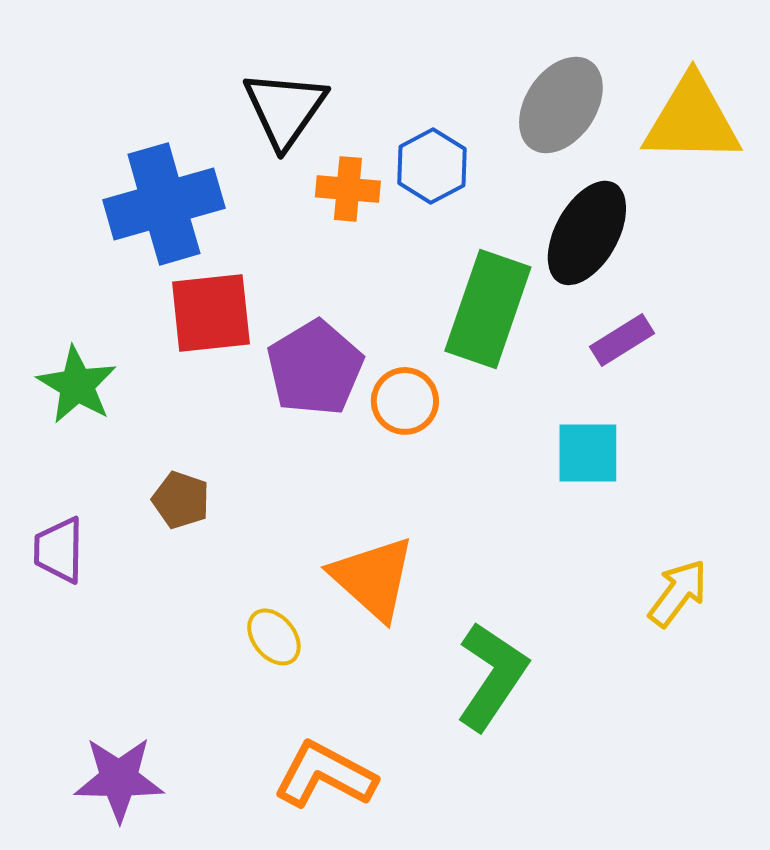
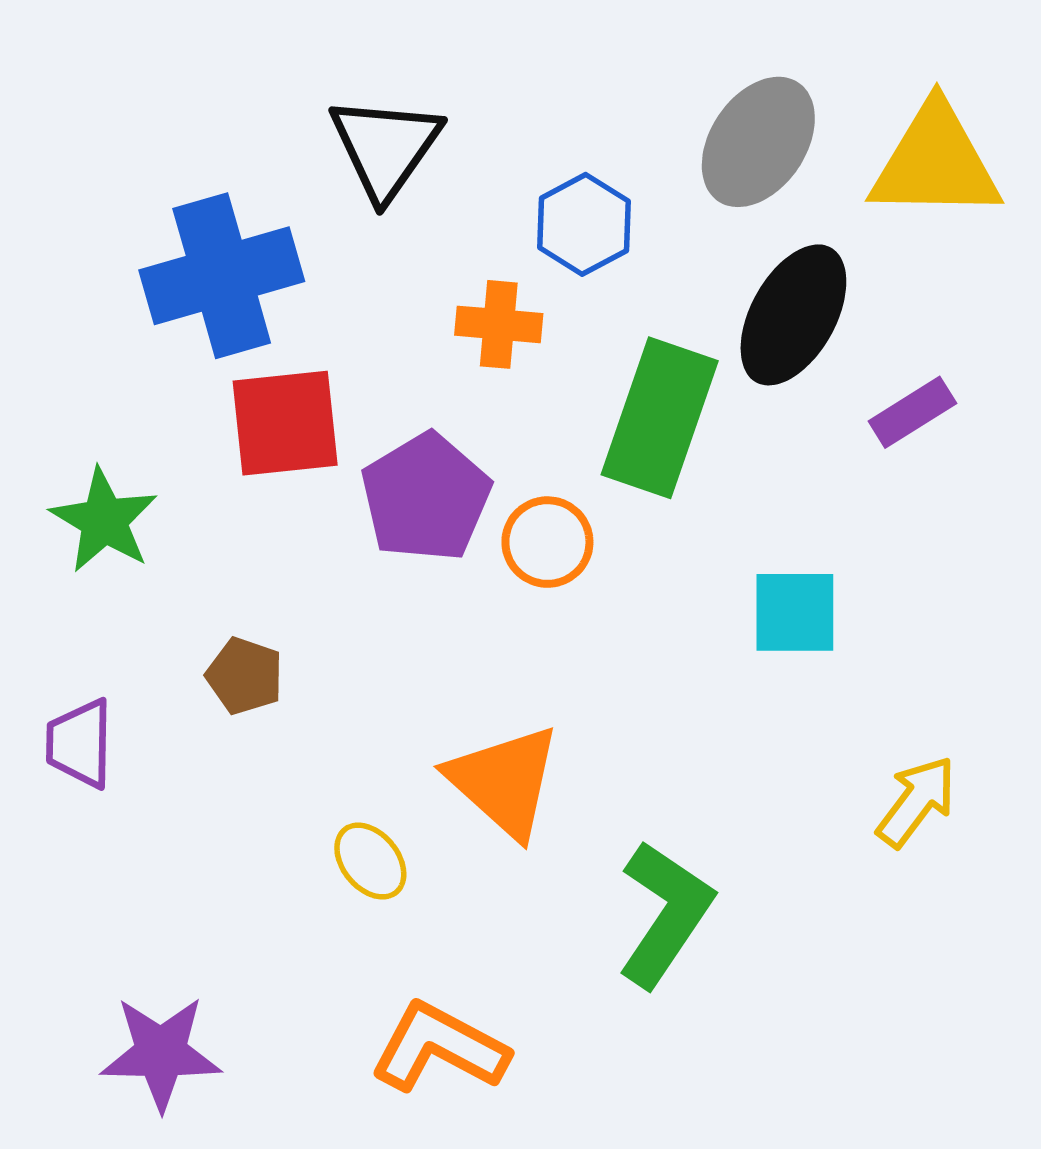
orange cross: (348, 189) -> (499, 324), moved
purple rectangle: (622, 340) -> (912, 412), moved

